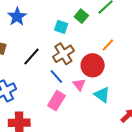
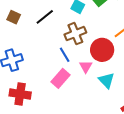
black line: (32, 57) -> (45, 17), moved

